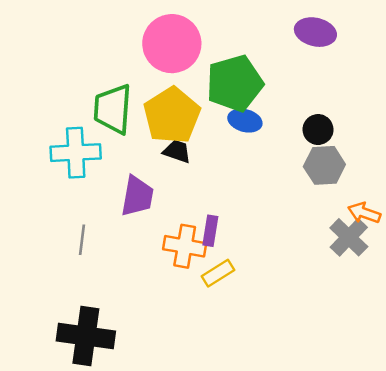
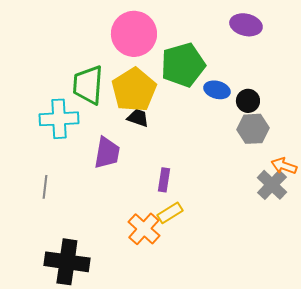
blue ellipse: (245, 121) -> (217, 90), moved
gray line: (82, 240) -> (45, 187), moved
orange cross: (185, 246) -> (144, 229), moved, turned 32

